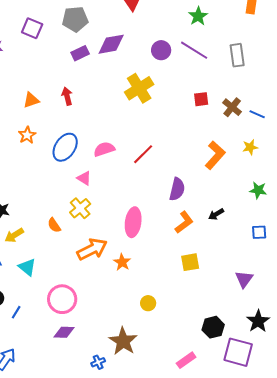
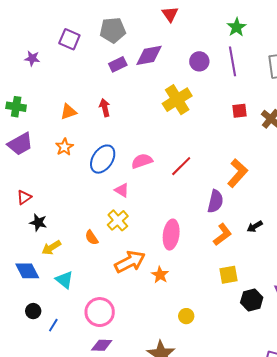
purple line: (194, 50) -> (233, 61), turned 48
orange L-shape: (215, 155) -> (238, 173), moved
black hexagon: (213, 327) -> (252, 300), moved

